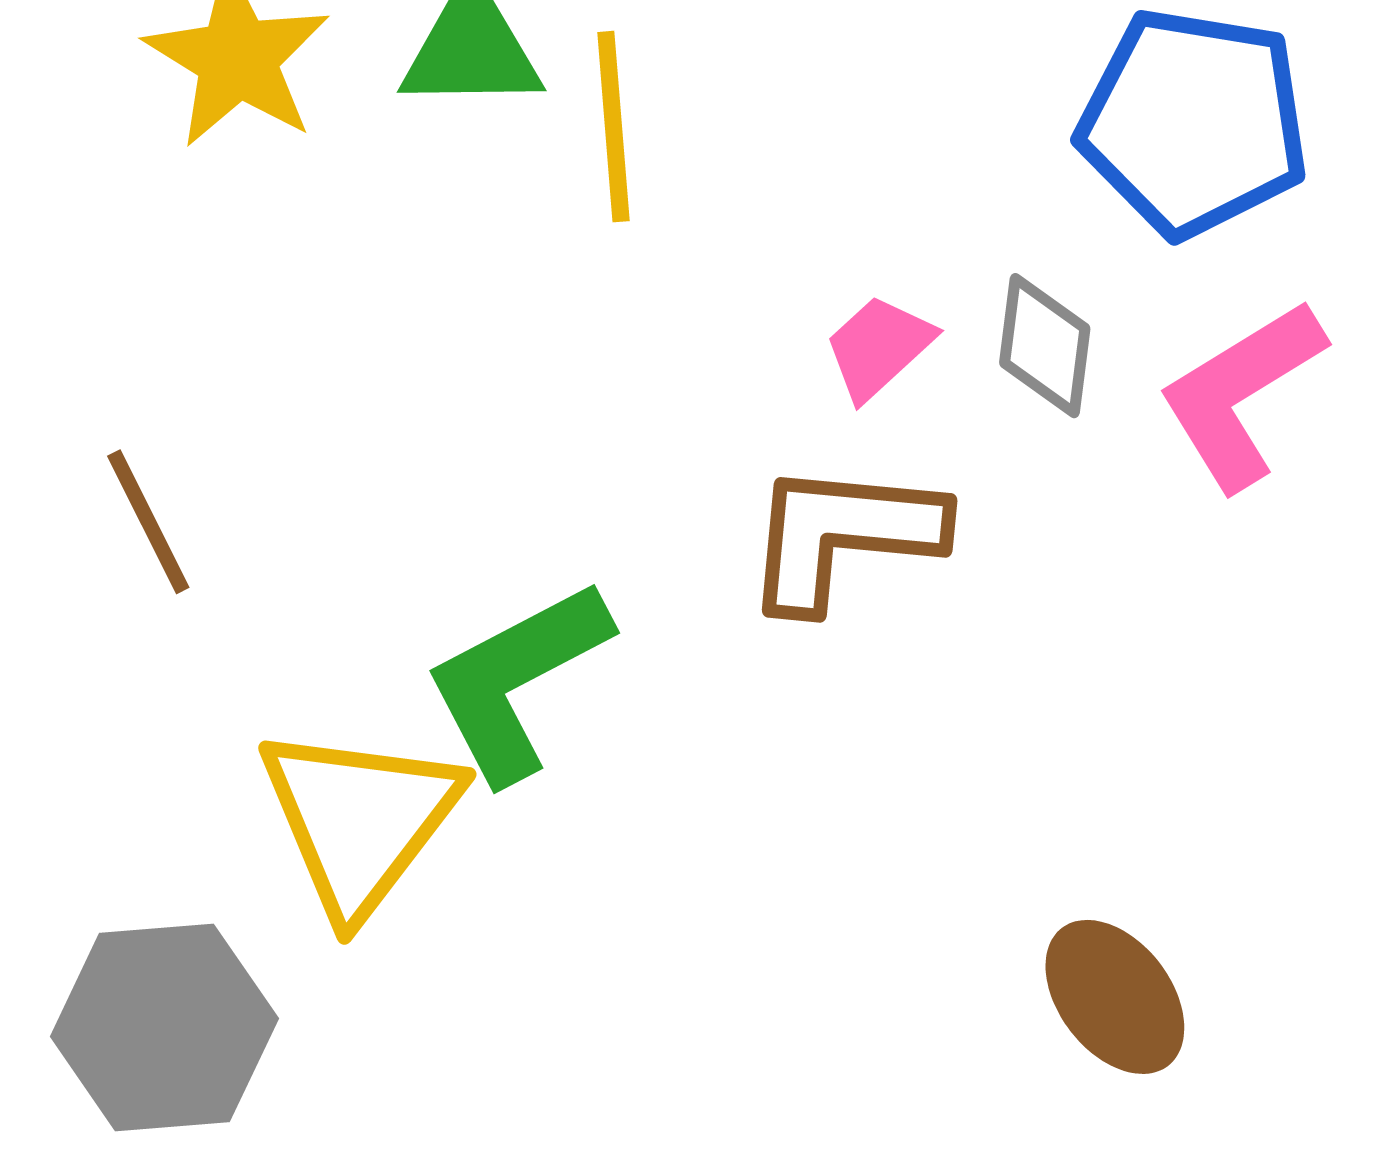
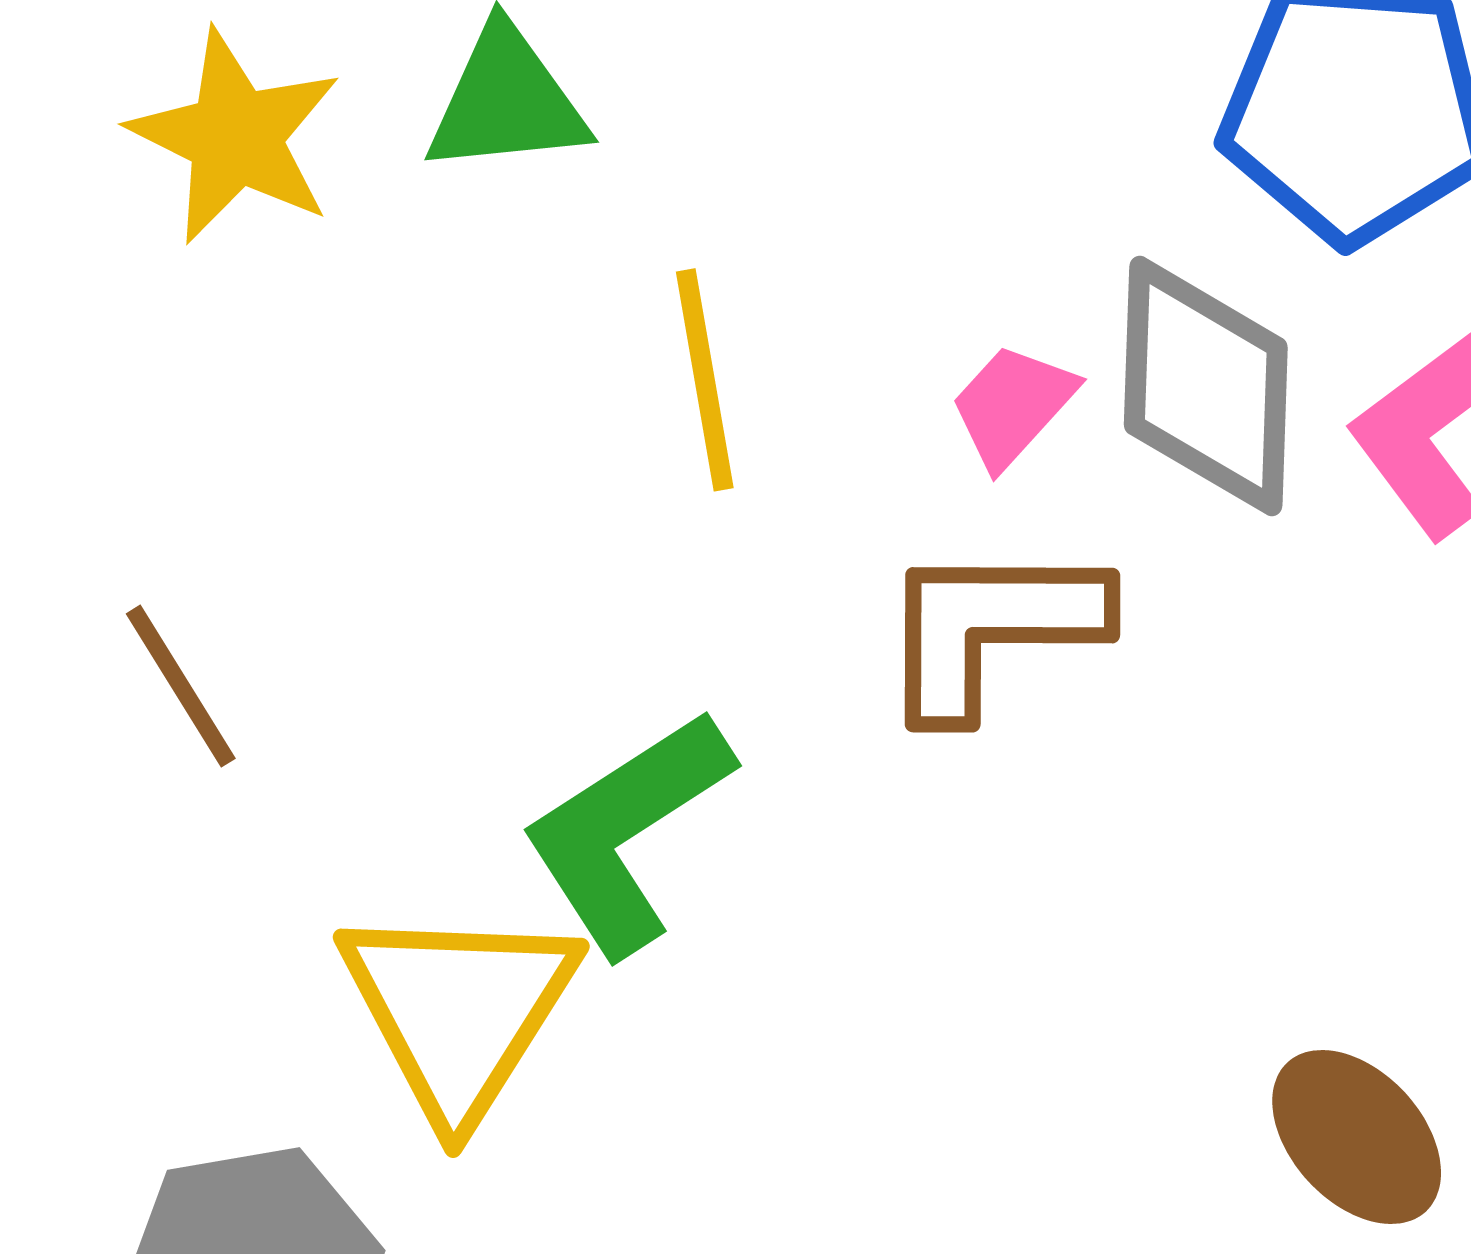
yellow line: (613, 127) -> (705, 380), moved
gray diamond: (1045, 346) -> (1206, 386), size x1.6

